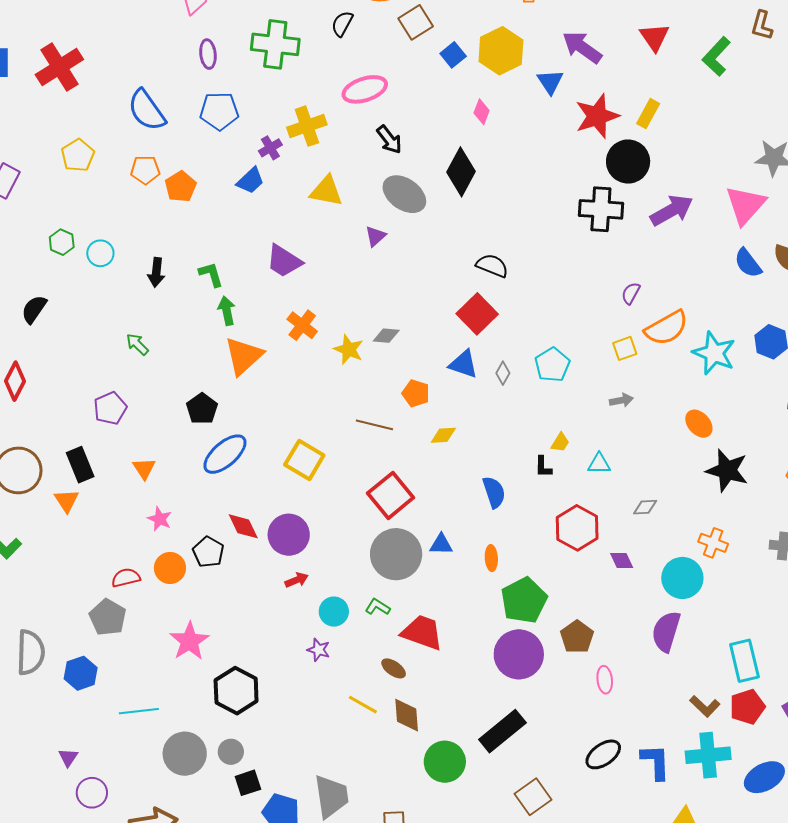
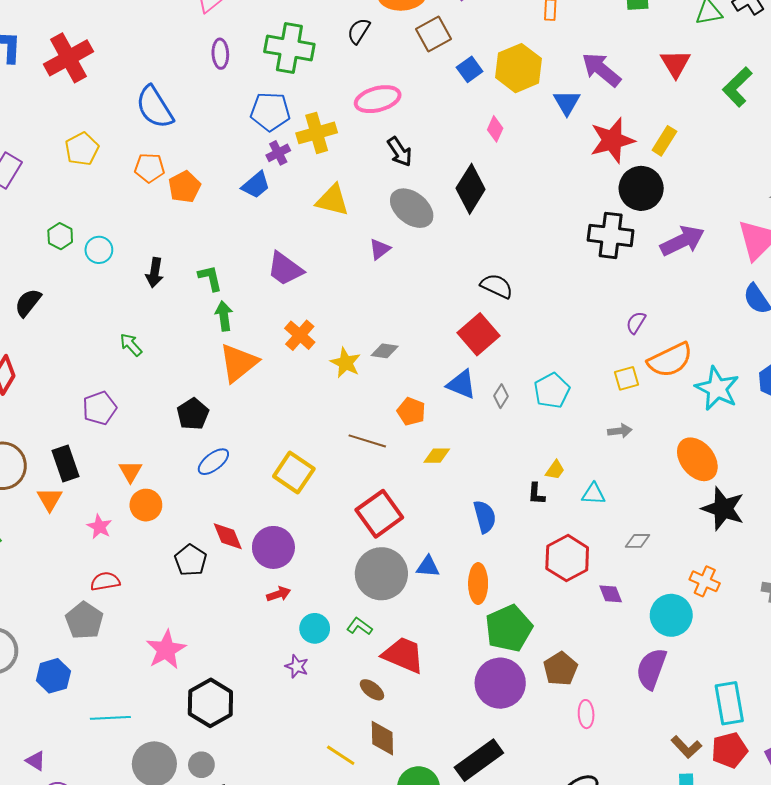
blue pentagon: (219, 111) -> (270, 112), moved
orange ellipse: (699, 424) -> (697, 459), size x1.5
blue ellipse: (225, 454) -> (213, 462), size x0.7
pink star: (160, 519) -> (99, 527), moved
orange ellipse: (491, 558) -> (478, 584), size x1.5
orange circle: (170, 568) -> (146, 505), moved
yellow line: (363, 705) -> (341, 755), moved
purple triangle: (68, 757) -> (36, 761), turned -35

